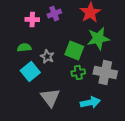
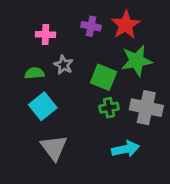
purple cross: (54, 14) -> (91, 26), moved, turned 32
gray star: (47, 57) -> (63, 65), moved
gray triangle: (50, 98) -> (54, 148), moved

